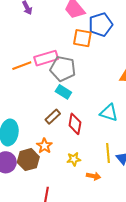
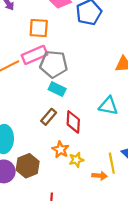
orange square: (82, 38) -> (39, 28), moved
orange star: (44, 146) -> (60, 150), moved
yellow line: (108, 153) -> (112, 163), moved

